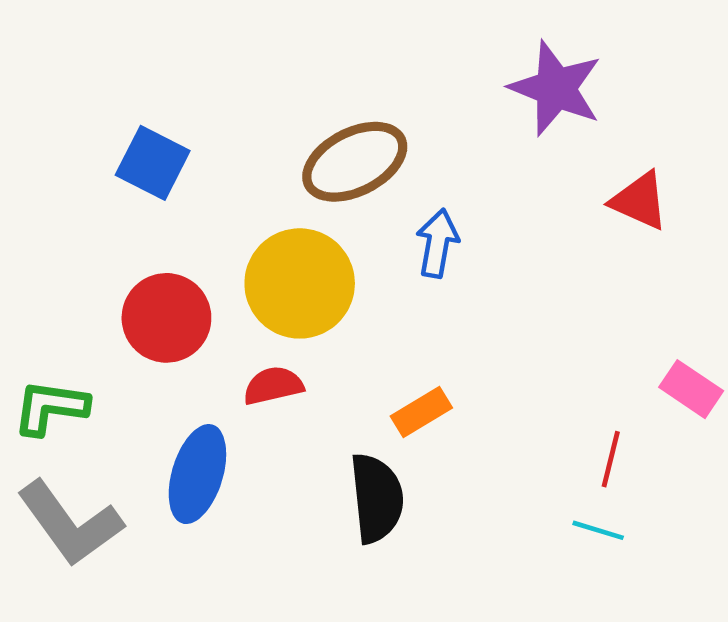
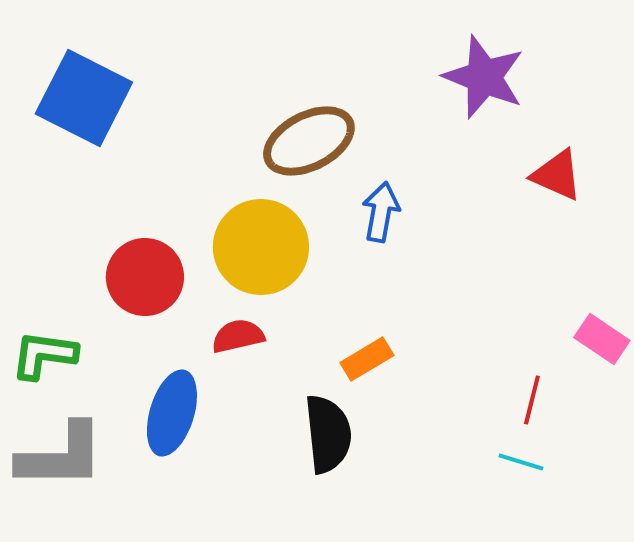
blue square: (153, 163) -> (84, 98), moved, size x1.5
gray L-shape: (70, 523) -> (61, 456), turned -54

